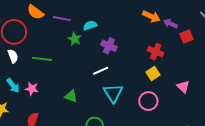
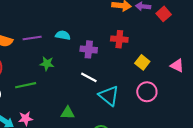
cyan semicircle: (90, 25) -> (63, 35), turned 48
green star: (75, 39) -> (47, 64), moved
red cross: (156, 52) -> (119, 39), moved
white line: (101, 71) -> (89, 77), turned 70

